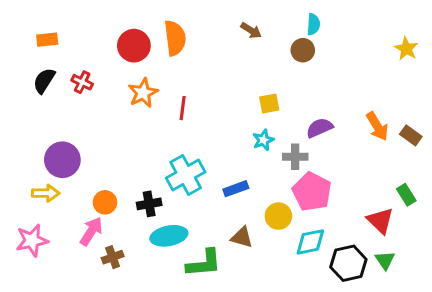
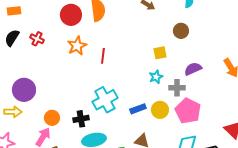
brown circle: (303, 50) -> (181, 31), moved
yellow circle: (278, 216) -> (160, 110), moved

